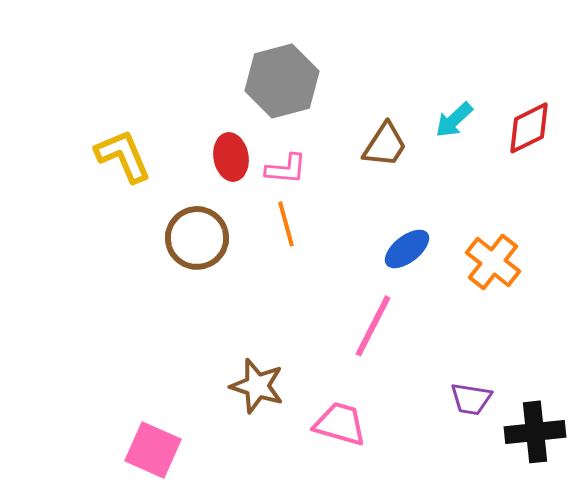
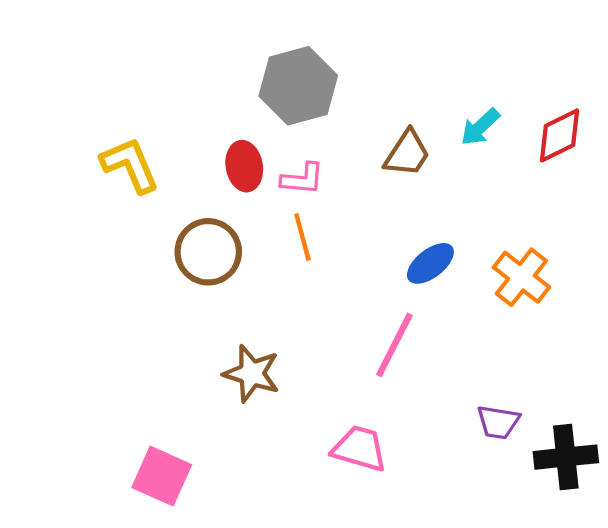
brown star: (257, 386) -> (252, 373), moved

